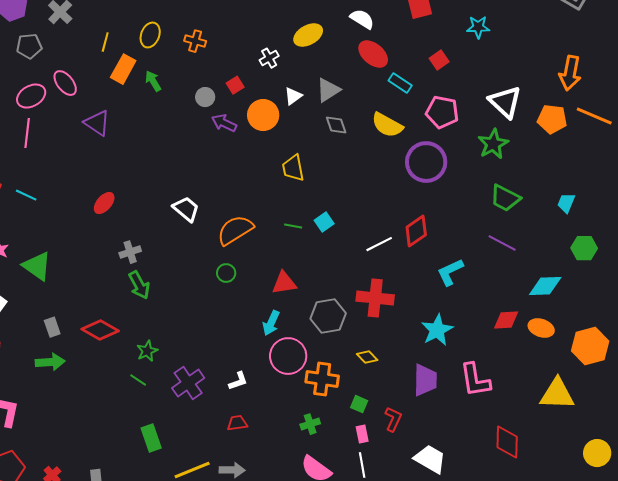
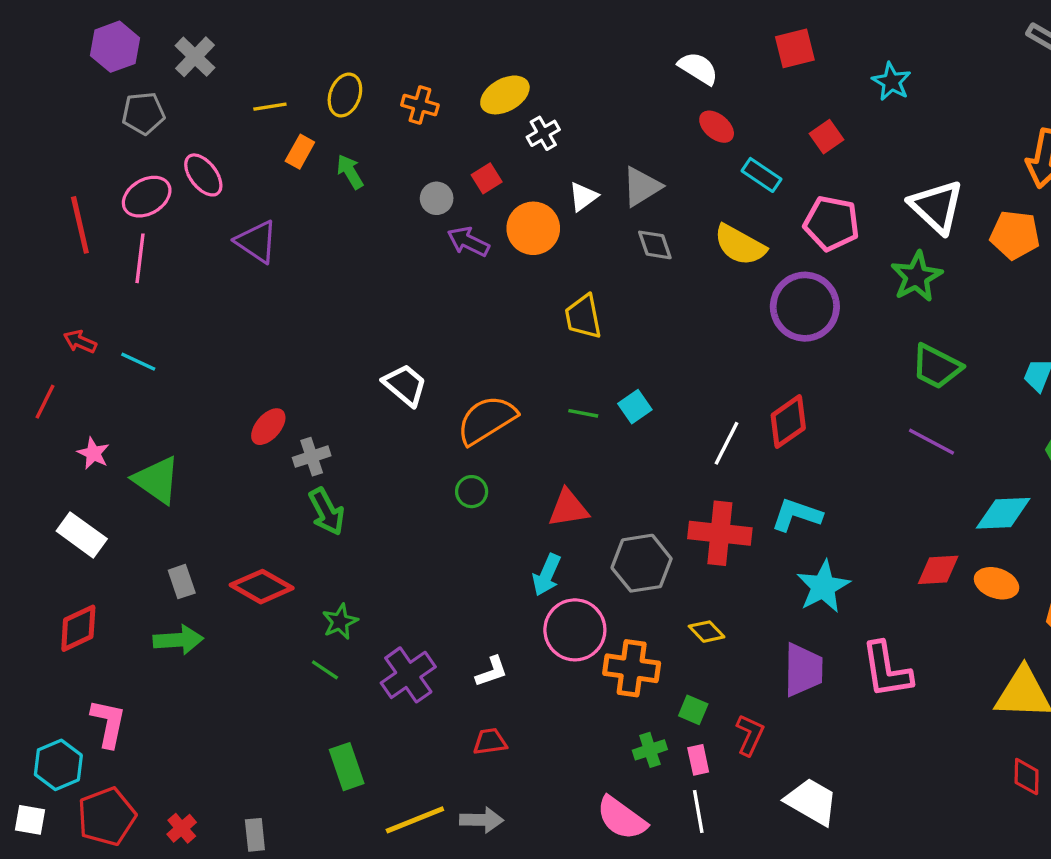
cyan star: (478, 27) -> (892, 82), turned 30
yellow ellipse: (308, 35) -> (505, 95), moved
yellow line: (105, 42) -> (270, 107), turned 66
red ellipse: (373, 54) -> (717, 127), size x0.7
orange rectangle: (123, 69) -> (300, 152), size x0.7
red ellipse: (104, 203) -> (268, 427), moved
white line: (379, 244) -> (727, 443), turned -36
cyan L-shape: (450, 272) -> (797, 515), moved, turned 44
green cross: (310, 424) -> (650, 750), moved
red diamond: (507, 442) -> (1027, 777), moved, size x0.7

